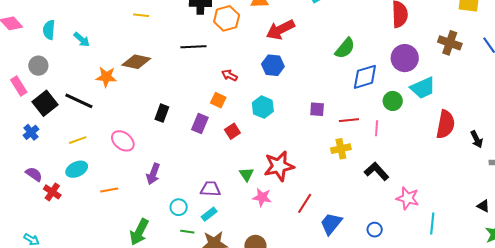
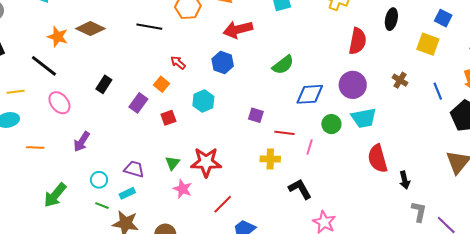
brown cross: (450, 43) -> (400, 80), size x0.7
green semicircle: (345, 48) -> (283, 65), moved
black line: (79, 101) -> (44, 66), moved
red semicircle: (445, 124) -> (378, 159), turned 140

